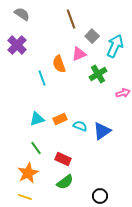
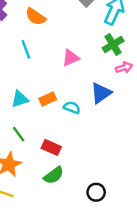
pink triangle: (79, 54) -> (71, 58), moved
orange semicircle: (59, 64) -> (36, 17), moved, turned -36
green cross: (98, 74) -> (113, 44), moved
blue triangle: (102, 131) -> (101, 93), moved

